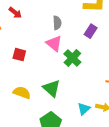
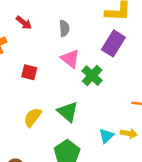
gray semicircle: (57, 23) -> (64, 28), moved
purple rectangle: (91, 31) -> (113, 43), size x1.5
yellow semicircle: (22, 93) -> (33, 117), turned -72

